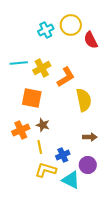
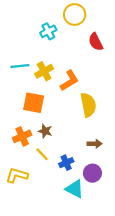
yellow circle: (71, 25) -> (75, 15), moved
yellow line: (40, 147) -> (42, 154), turned -32
yellow L-shape: (46, 170) -> (17, 175), moved

